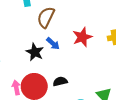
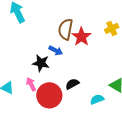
brown semicircle: (46, 17) -> (66, 29), moved
pink arrow: (16, 88) -> (31, 84), moved

